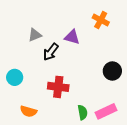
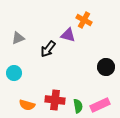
orange cross: (101, 20) -> (84, 20), moved
gray triangle: (35, 35) -> (18, 38), moved
red cross: (58, 87) -> (55, 100), moved

